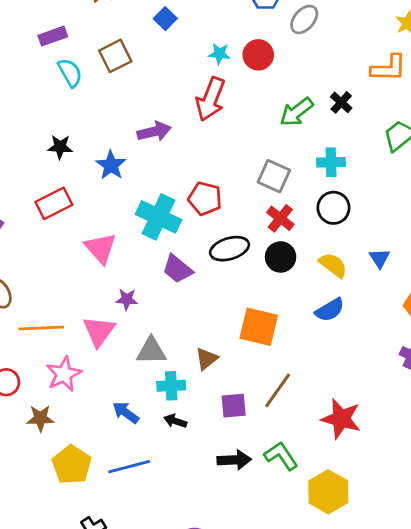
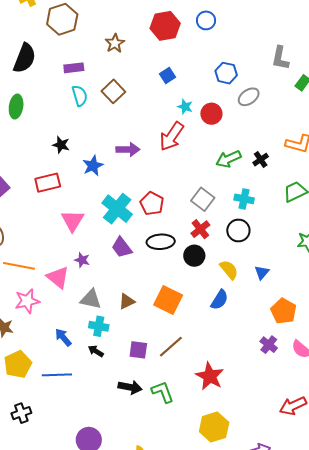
blue square: (165, 19) -> (168, 75), moved
brown square: (115, 56) -> (113, 91), turned -30
blue semicircle: (330, 310) -> (219, 300), turned -40
pink triangle: (99, 331) -> (58, 277), turned -40
brown triangle: (207, 359) -> (127, 301), moved
yellow hexagon: (328, 492) -> (214, 427), moved

